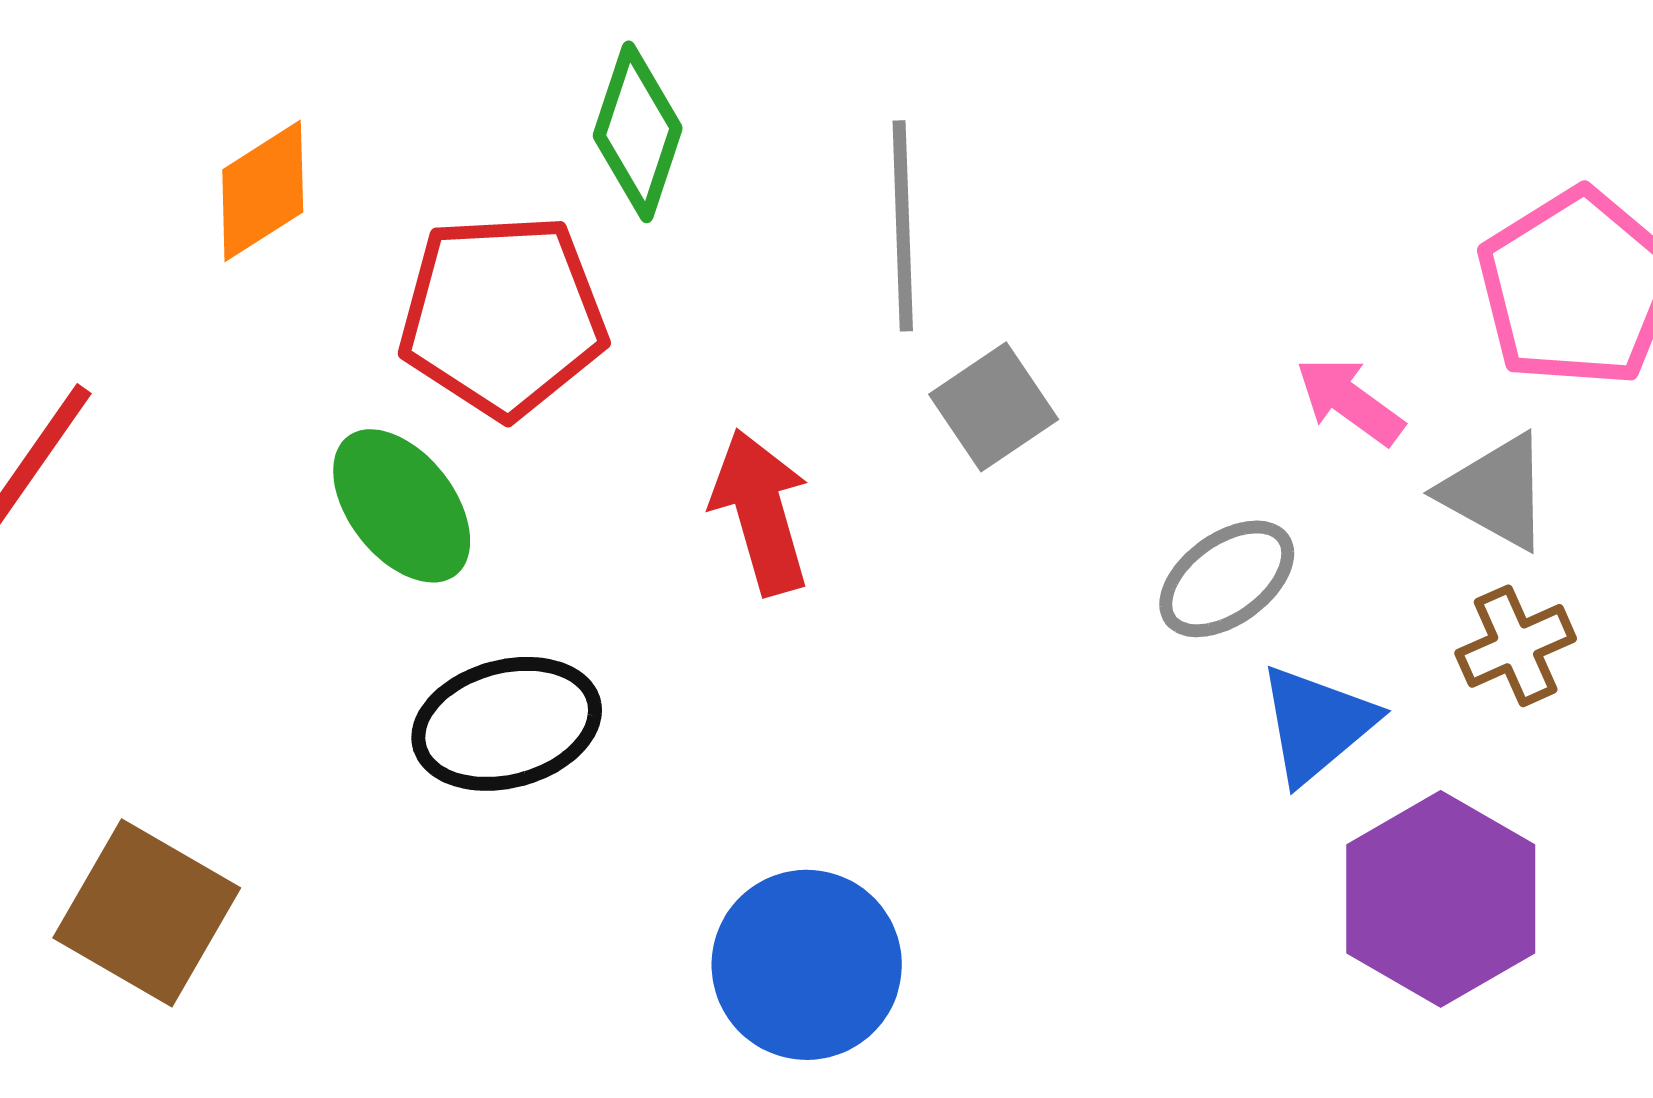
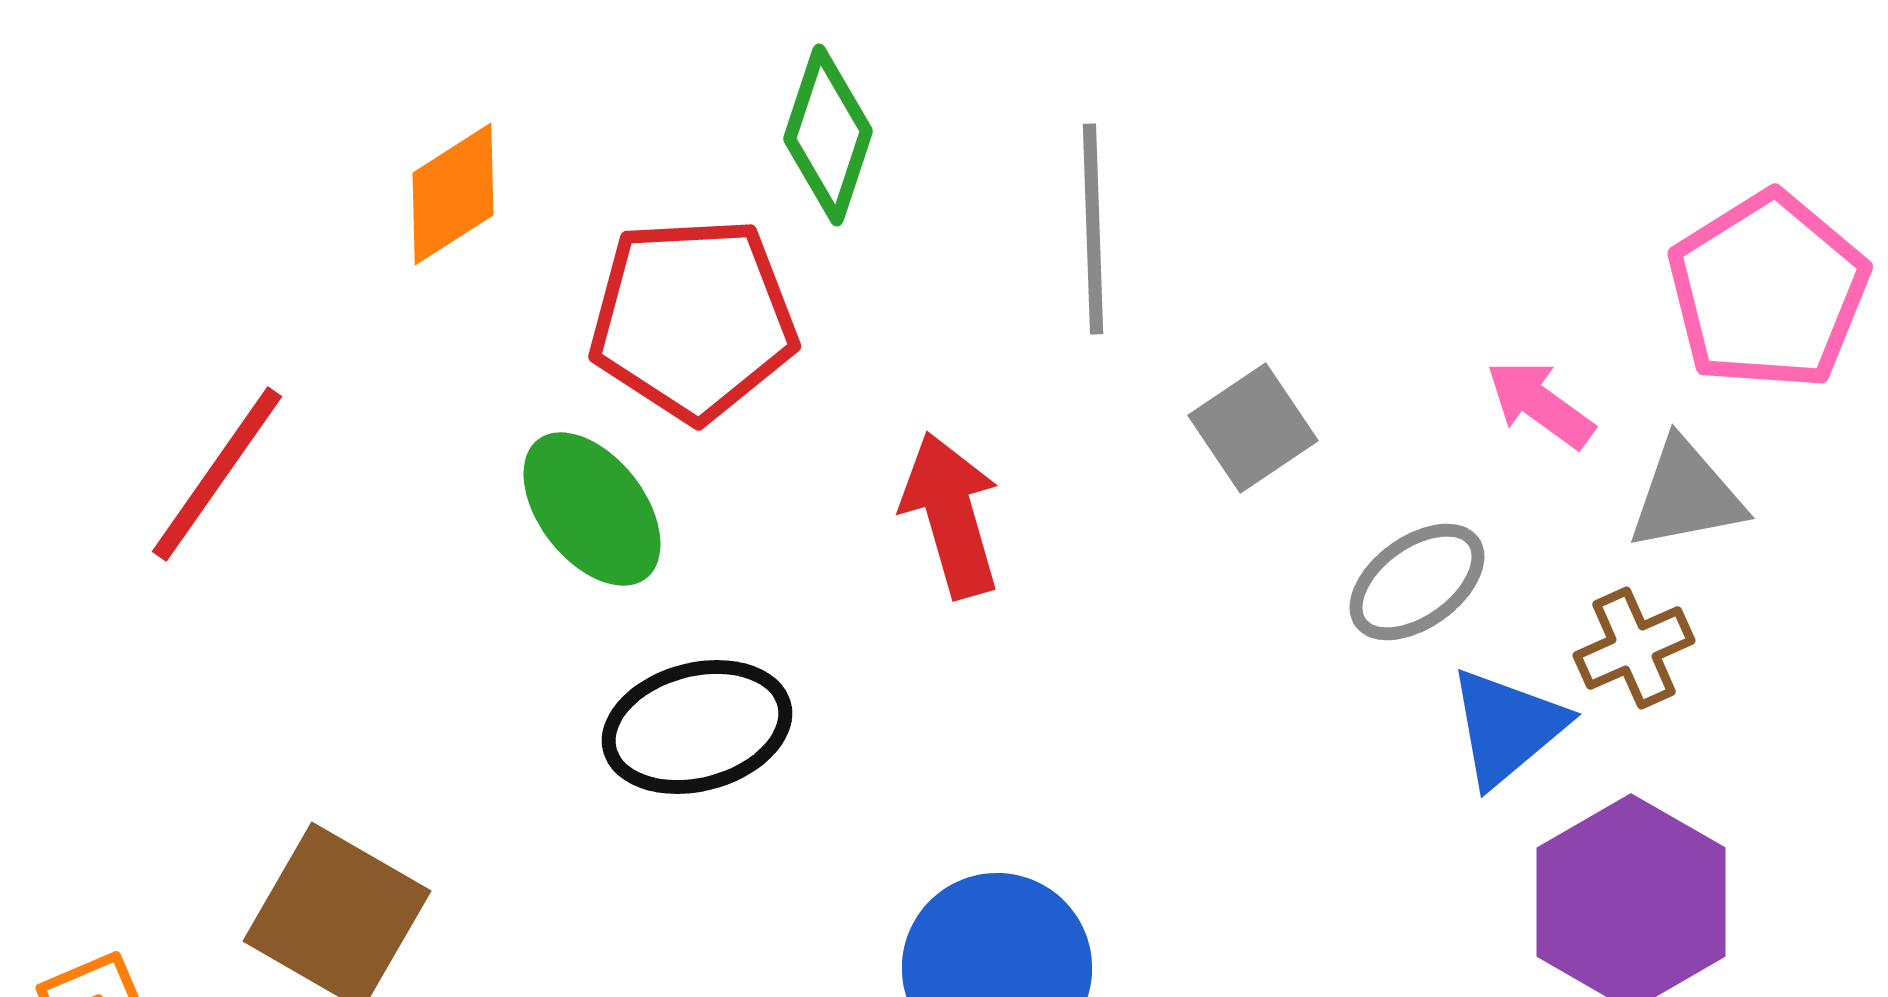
gray square: (994, 407) -> (1253, 428), moved
gray triangle: (1496, 492) -> (1686, 495), turned -40
brown cross: (1516, 646) -> (1634, 648), moved

